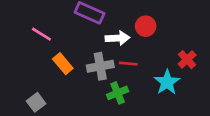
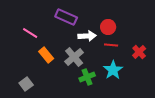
red line: (128, 64) -> (111, 45), moved
gray cross: (100, 66) -> (74, 57), turned -30
cyan star: (167, 82) -> (113, 70), moved

